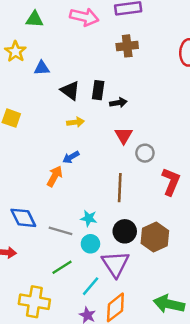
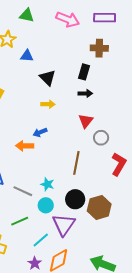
black rectangle: (98, 90) -> (84, 72), moved
orange arrow: (55, 176) -> (25, 146), turned -126

